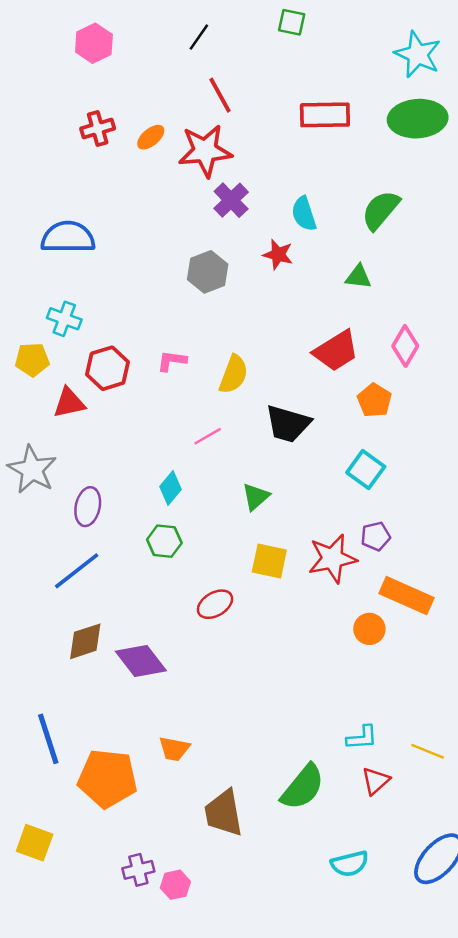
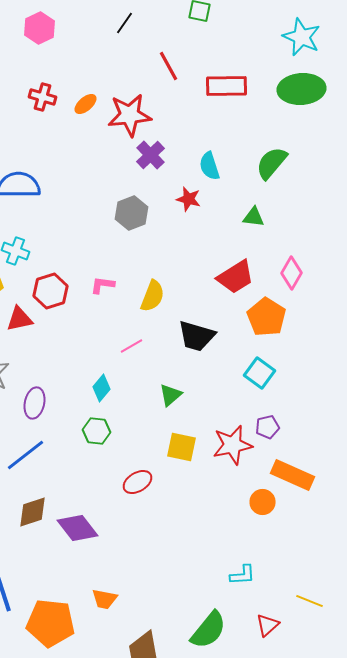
red line: (220, 95) -> (168, 66), moved
red cross: (98, 129) -> (42, 97), turned 32
orange pentagon: (374, 400) -> (266, 317), size x1.4
cyan L-shape: (362, 738) -> (242, 575), moved

